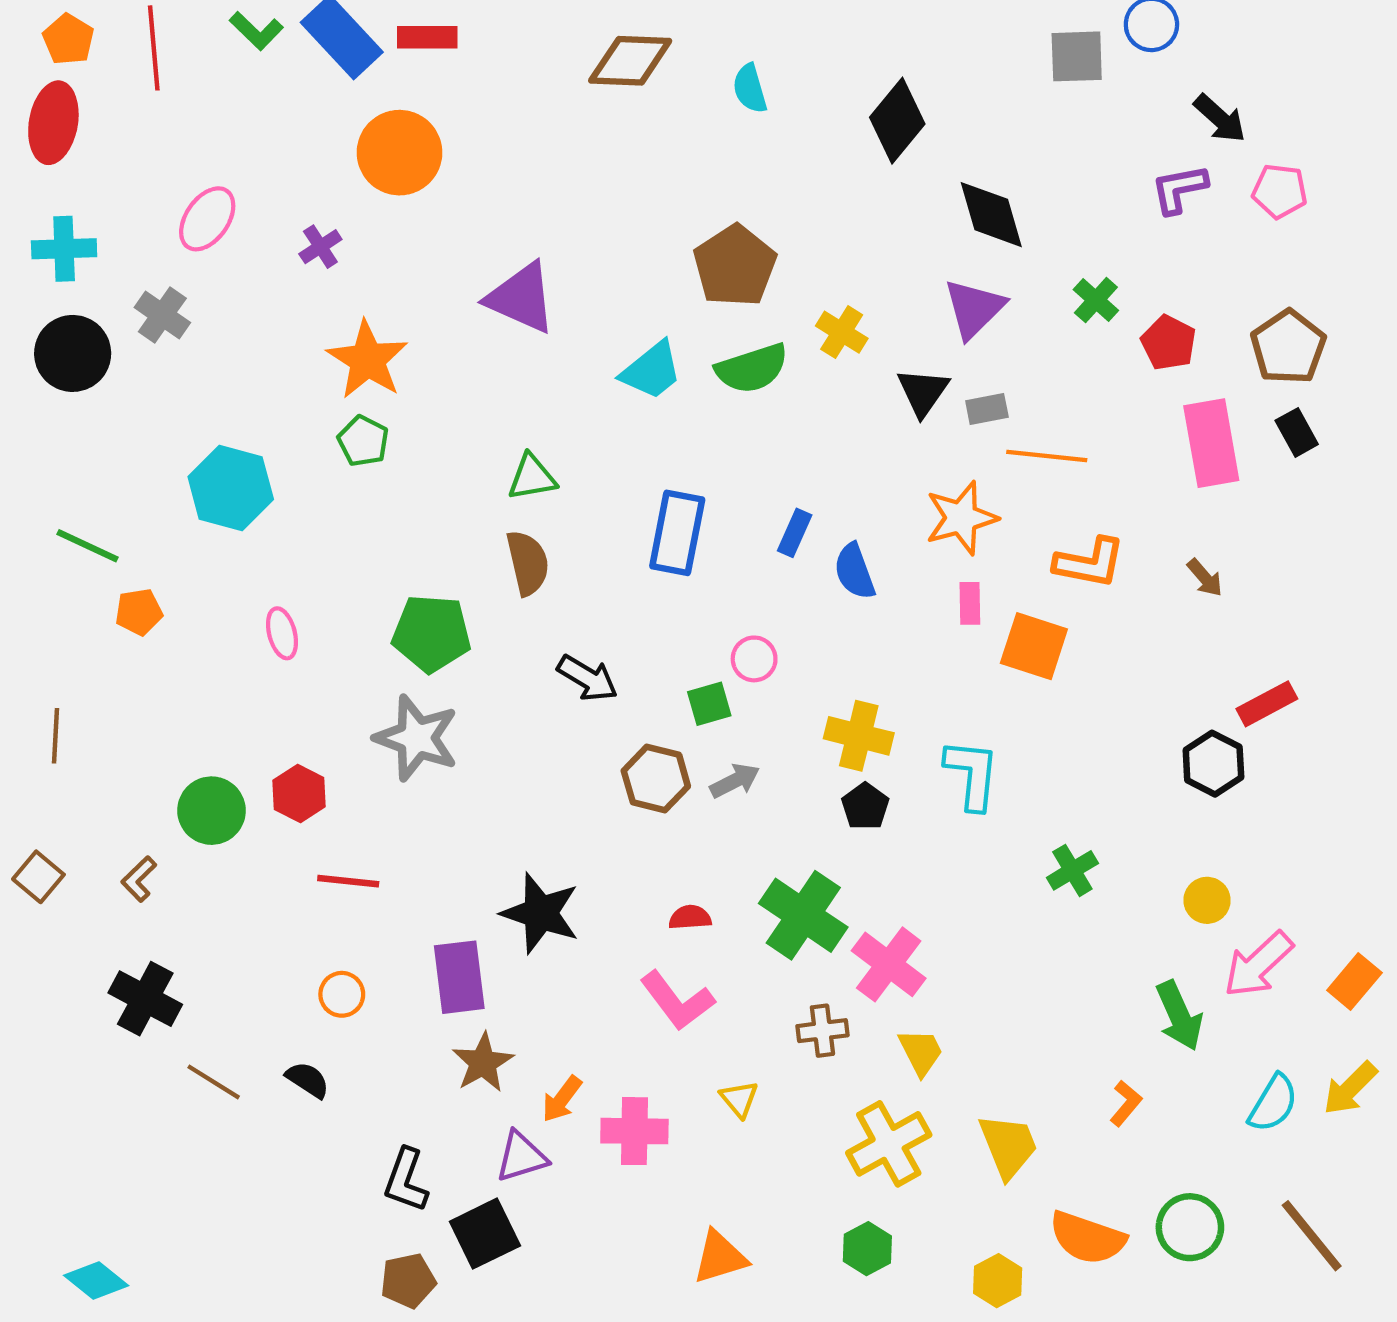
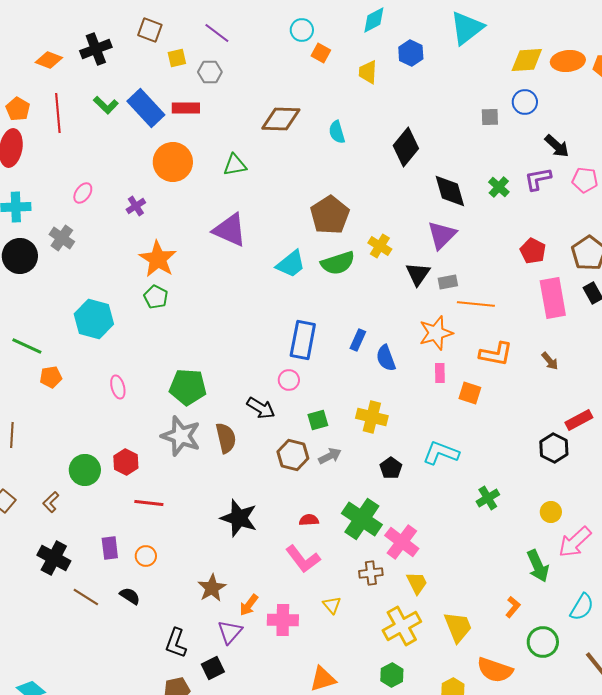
gray square: (1077, 56) -> (490, 117), size x0.7
pink ellipse: (207, 219) -> (83, 193), size x0.7
green cross: (1096, 300) -> (499, 187), moved
green triangle: (532, 477) -> (235, 165), moved
brown semicircle: (528, 563) -> (226, 438), moved
orange square: (1034, 646) -> (470, 393), size x0.7
pink circle: (754, 659) -> (289, 380), moved
yellow cross: (859, 736) -> (372, 417), moved
cyan L-shape: (972, 774) -> (441, 453), turned -75
purple rectangle: (459, 977) -> (110, 548), moved, size x0.7
purple triangle: (521, 1157) -> (230, 632), turned -32
green circle: (1190, 1227) -> (543, 642), moved
black square: (485, 1234) -> (213, 668), size x0.7

